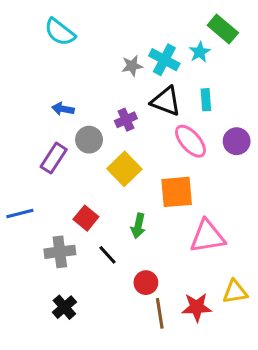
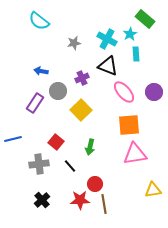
gray star: (132, 66) -> (74, 43), moved
cyan rectangle: (206, 100) -> (136, 54), moved
orange square: (177, 192) -> (129, 125), moved
red star: (197, 307) -> (80, 200), moved

